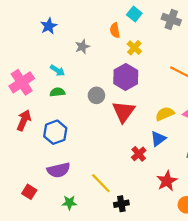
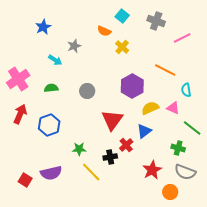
orange semicircle: (115, 30) -> (104, 31), turned -56
cyan arrow: (57, 70) -> (55, 60), moved
purple hexagon: (126, 77) -> (132, 86), moved
red triangle: (124, 112) -> (112, 120), moved
purple semicircle: (59, 170) -> (51, 173), moved
green star: (69, 203) -> (79, 149), moved
black cross: (121, 204) -> (110, 157), moved

